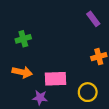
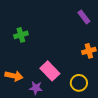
orange arrow: (22, 72) -> (14, 76), moved
pink rectangle: (55, 79) -> (50, 71), turned 48

